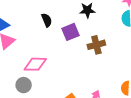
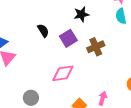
pink diamond: (35, 64) -> (63, 73), moved

